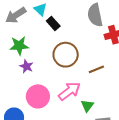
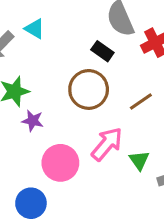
black rectangle: (53, 24) -> (102, 51), moved

